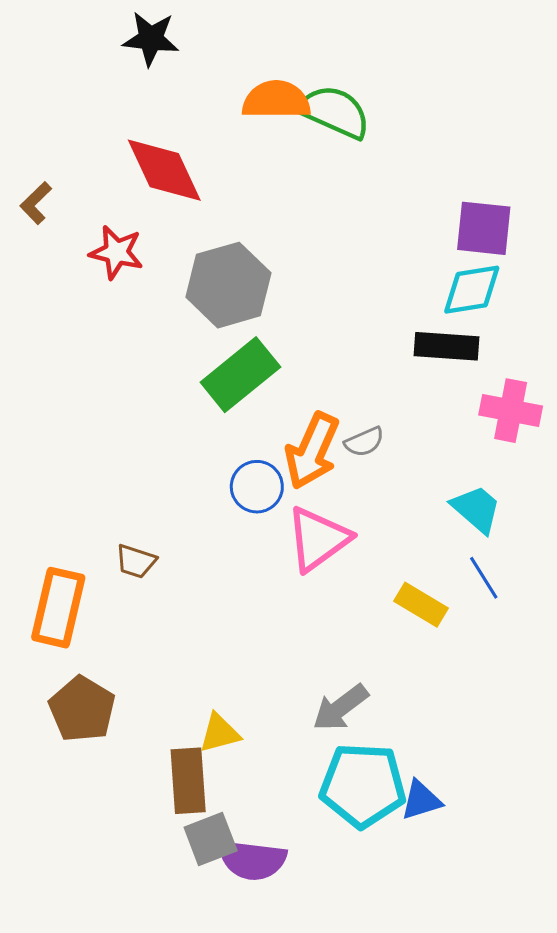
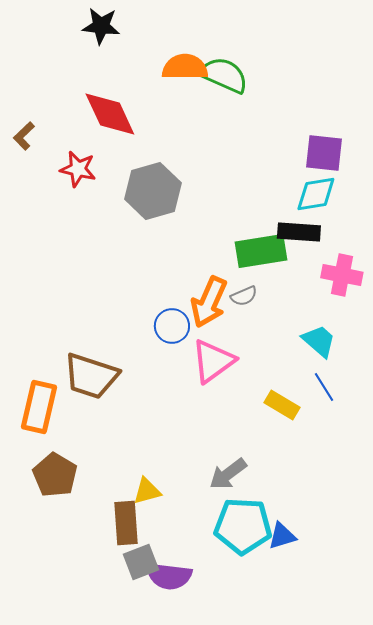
green rectangle: (240, 375) -> (261, 251), moved, turned 30
brown trapezoid: (136, 561) -> (91, 376), size x2.0

